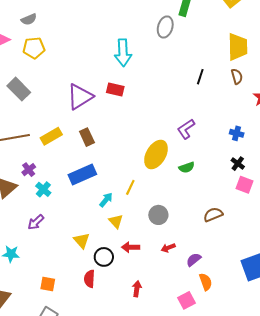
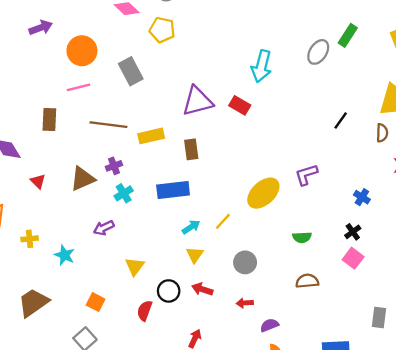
green semicircle: (187, 167) -> (302, 237), moved
yellow triangle: (82, 241) -> (135, 266), moved

